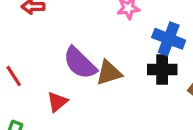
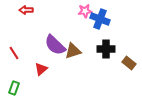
blue cross: (169, 39) -> (100, 19), moved

